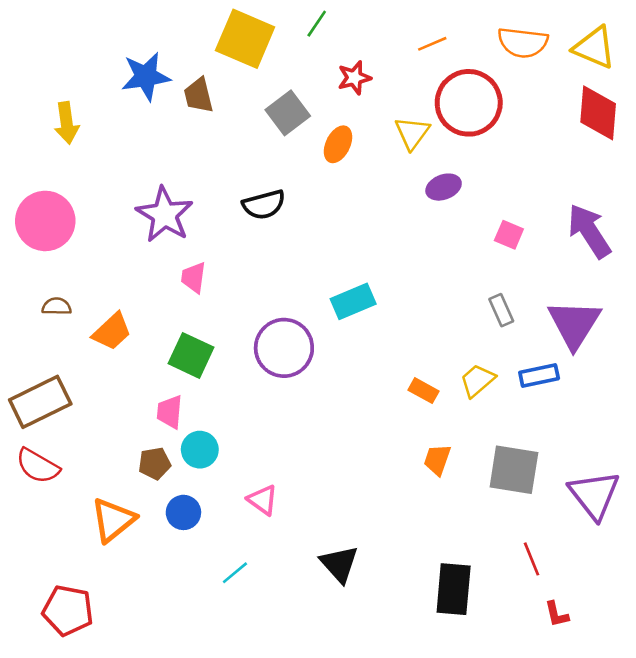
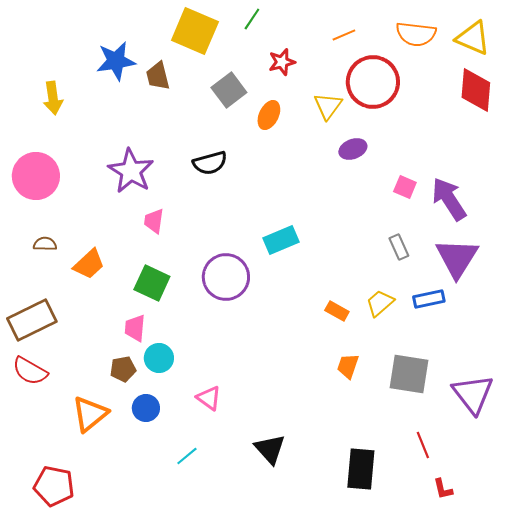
purple arrow: (589, 231) -> (449, 199), moved

